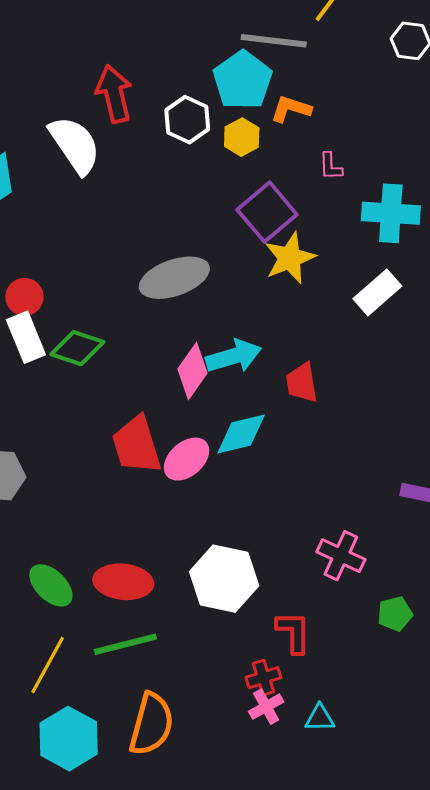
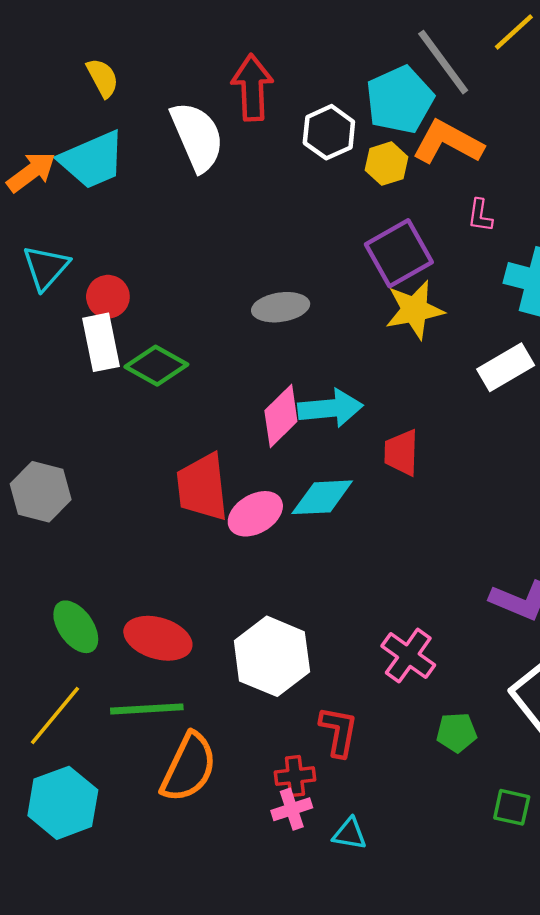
gray line: (274, 41) -> (443, 62), turned 36
orange L-shape: (291, 109) -> (448, 142), size x1.5
gray ellipse: (174, 278) -> (281, 307), size x0.7
orange semicircle: (151, 724) -> (189, 767), moved

